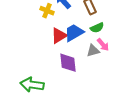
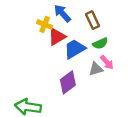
red triangle: (59, 36) -> (57, 37), moved
purple diamond: (68, 63) -> (68, 82), turned 60

